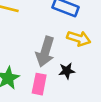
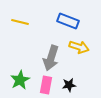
black star: (67, 71) -> (69, 85), moved

